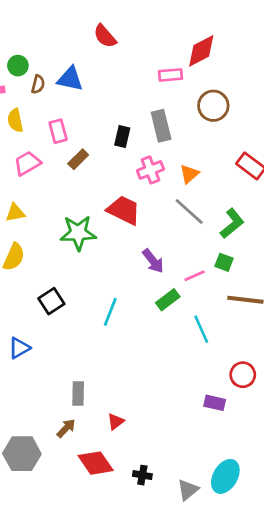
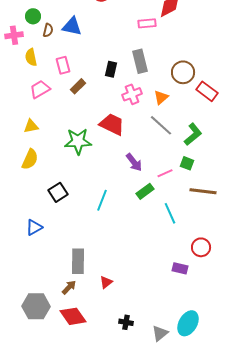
brown circle: (213, 106) -> (183, 72), moved
gray rectangle: (78, 393) -> (78, 261), size x1.4
red diamond: (96, 463) -> (73, 316), moved

